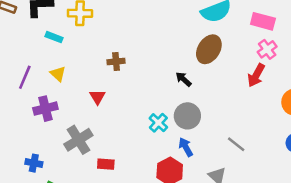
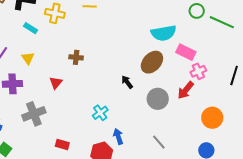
pink rectangle: (263, 21) -> (186, 52), moved
gray circle: (187, 116) -> (158, 99), moved
red rectangle: (106, 164) -> (62, 145), moved

